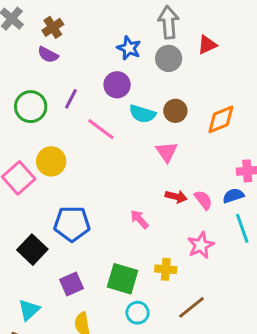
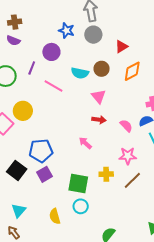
brown cross: (53, 27) -> (15, 22), turned 32
red triangle: (207, 45) -> (121, 47), moved
purple circle: (117, 85) -> (51, 52), moved
red arrow: (176, 197) -> (99, 120), moved
pink star: (201, 245) -> (128, 156), turned 30
purple square: (72, 284) -> (44, 174), moved
brown line: (191, 307) -> (132, 180), moved
cyan circle: (138, 313) -> (81, 206), moved

